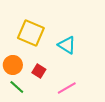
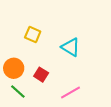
yellow square: (31, 33) -> (33, 35), size x0.6

